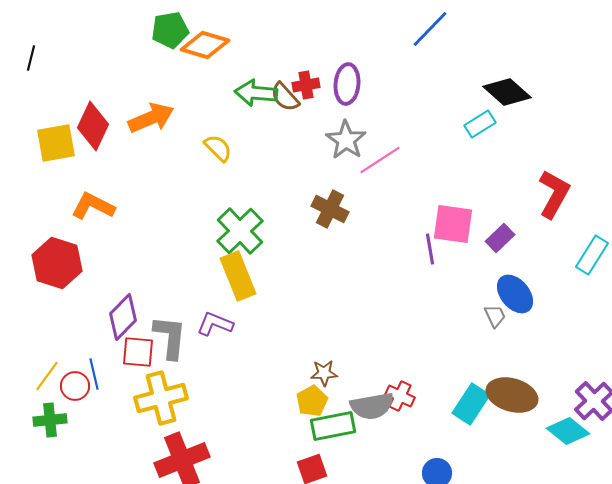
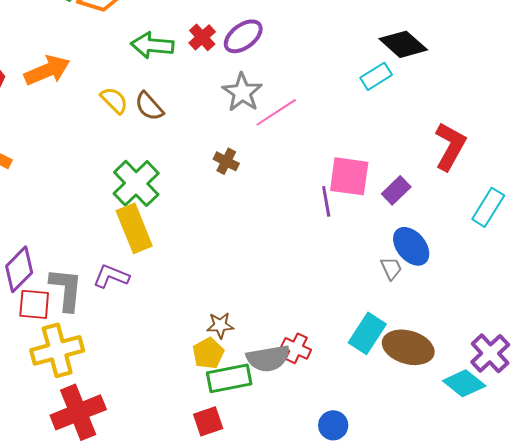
purple ellipse: (347, 84) -> (243, 36), turned 48
red cross: (306, 85) -> (202, 37), turned -32
brown semicircle: (285, 97) -> (149, 106), moved
brown cross: (330, 209) -> (226, 161), size x0.7
cyan rectangle: (471, 404) -> (367, 333), moved

